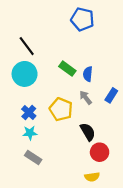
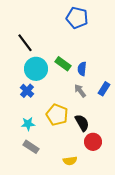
cyan circle: (25, 74) -> (36, 69), moved
yellow pentagon: (61, 109) -> (57, 115), moved
blue cross: (29, 113) -> (27, 91), moved
yellow semicircle: (92, 177) -> (70, 161), moved

